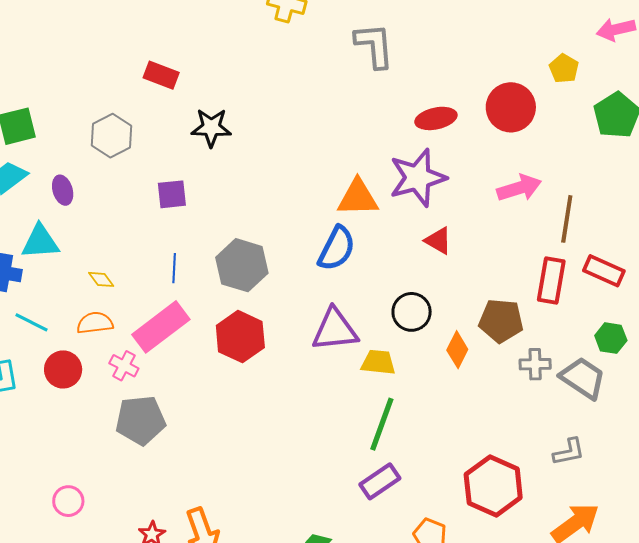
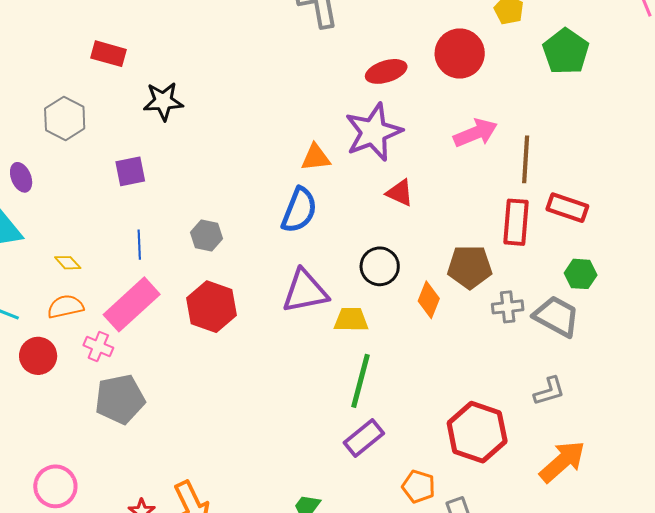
orange triangle: (358, 198) -> (316, 158), size x0.7
gray hexagon: (242, 265) -> (206, 236), size x0.6
pink circle: (68, 501) -> (55, 486), size x1.4

